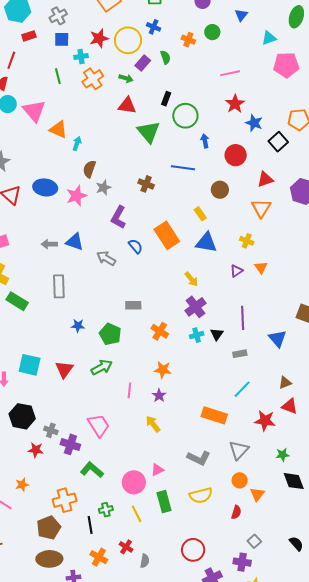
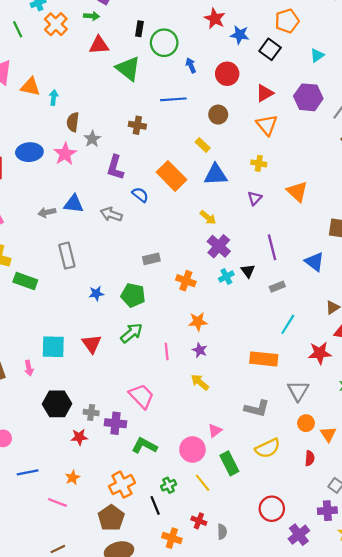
orange triangle: (261, 267) -> (297, 192), moved, size x1.5

